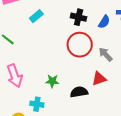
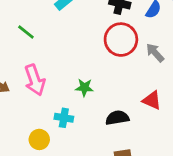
red triangle: (99, 79) -> (152, 100), moved, turned 42
black semicircle: (79, 92) -> (117, 118), moved

